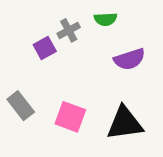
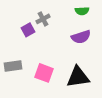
green semicircle: (106, 19) -> (82, 11), moved
gray rectangle: (21, 106) -> (13, 66), turned -60

